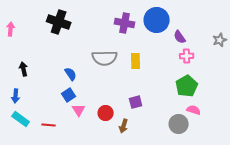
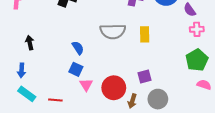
blue square: (69, 95) -> (76, 69), turned -32
red circle: (106, 113) -> (114, 88), size x1.5
gray circle: (179, 124) -> (158, 99), moved

